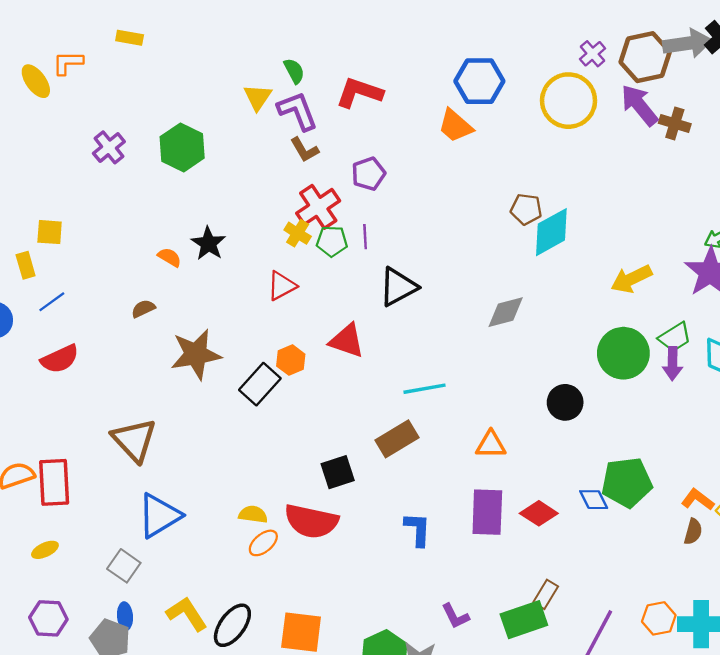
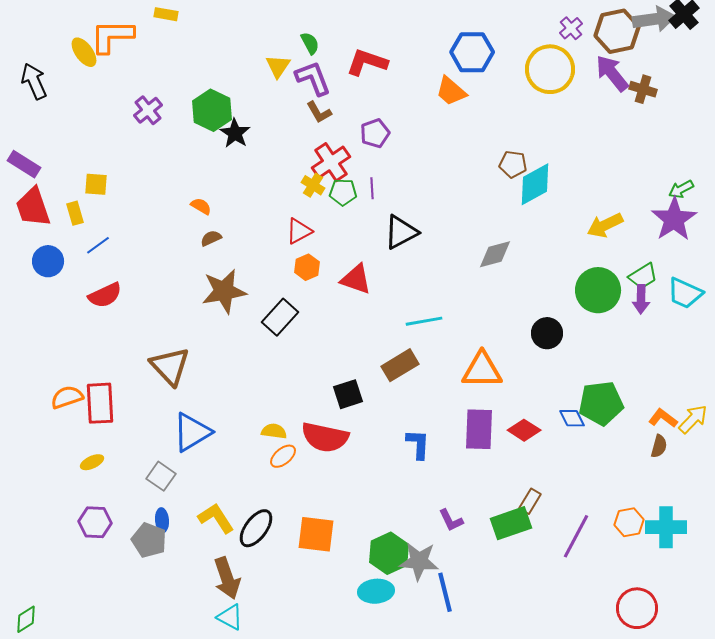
orange L-shape: (68, 63) -> (112, 36), size x1.6
black star: (208, 243) -> (235, 133), moved
brown semicircle: (143, 309) -> (211, 238), moved
orange hexagon: (291, 360) -> (307, 267), moved
orange triangle: (491, 445) -> (482, 370), size x1.5

